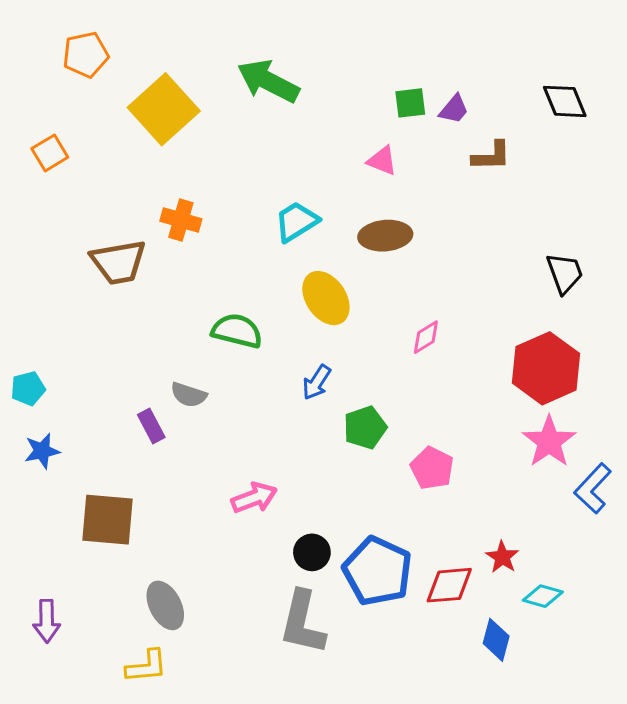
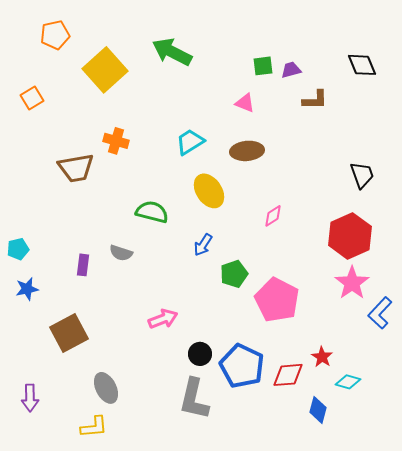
purple trapezoid: (454, 109) -> (291, 70), turned -145
purple rectangle: (151, 426) -> (83, 265), moved, turned 35
pink pentagon: (432, 468) -> (277, 300), size x1.6
brown square: (108, 520) -> (69, 333), turned -33

